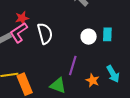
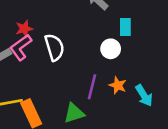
cyan rectangle: (107, 34) -> (125, 27), moved
orange star: (93, 80) -> (118, 85), moved
green triangle: (58, 85) -> (74, 113), turned -36

